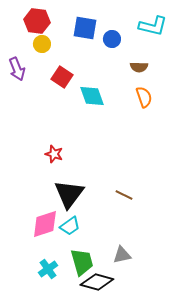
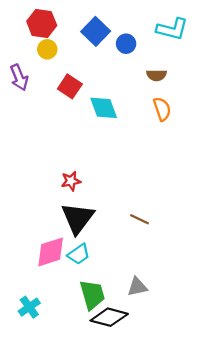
blue square: (85, 28) -> (96, 31), turned 35
red star: (54, 154) -> (71, 181), moved, turned -30
cyan cross: (48, 269) -> (29, 307), moved

